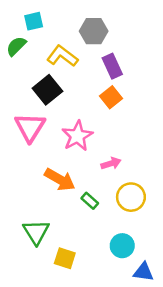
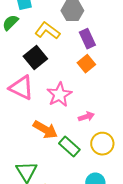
pink triangle: (30, 127) -> (21, 88), turned -36
green rectangle: (90, 201) -> (69, 147), size x1.5

